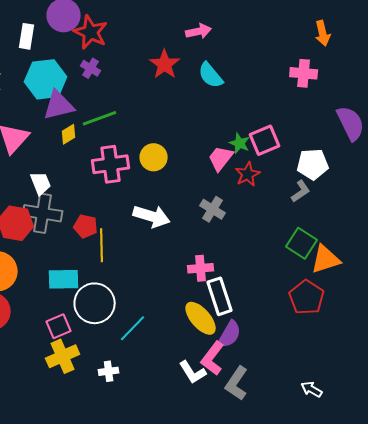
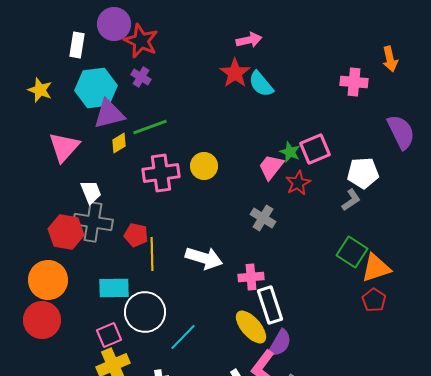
orange arrow: (323, 33) -> (390, 59), moved
red star: (165, 64) -> (235, 73), moved
white arrow: (152, 216) -> (204, 258), moved
red pentagon: (307, 297) -> (374, 300), moved, size x0.7

